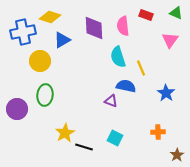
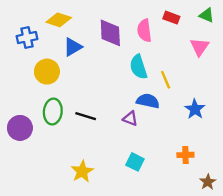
blue cross: (23, 32) -> (27, 38), size x0.7
yellow star: (65, 133) -> (82, 171), moved
black line: (84, 147) -> (86, 116), moved

